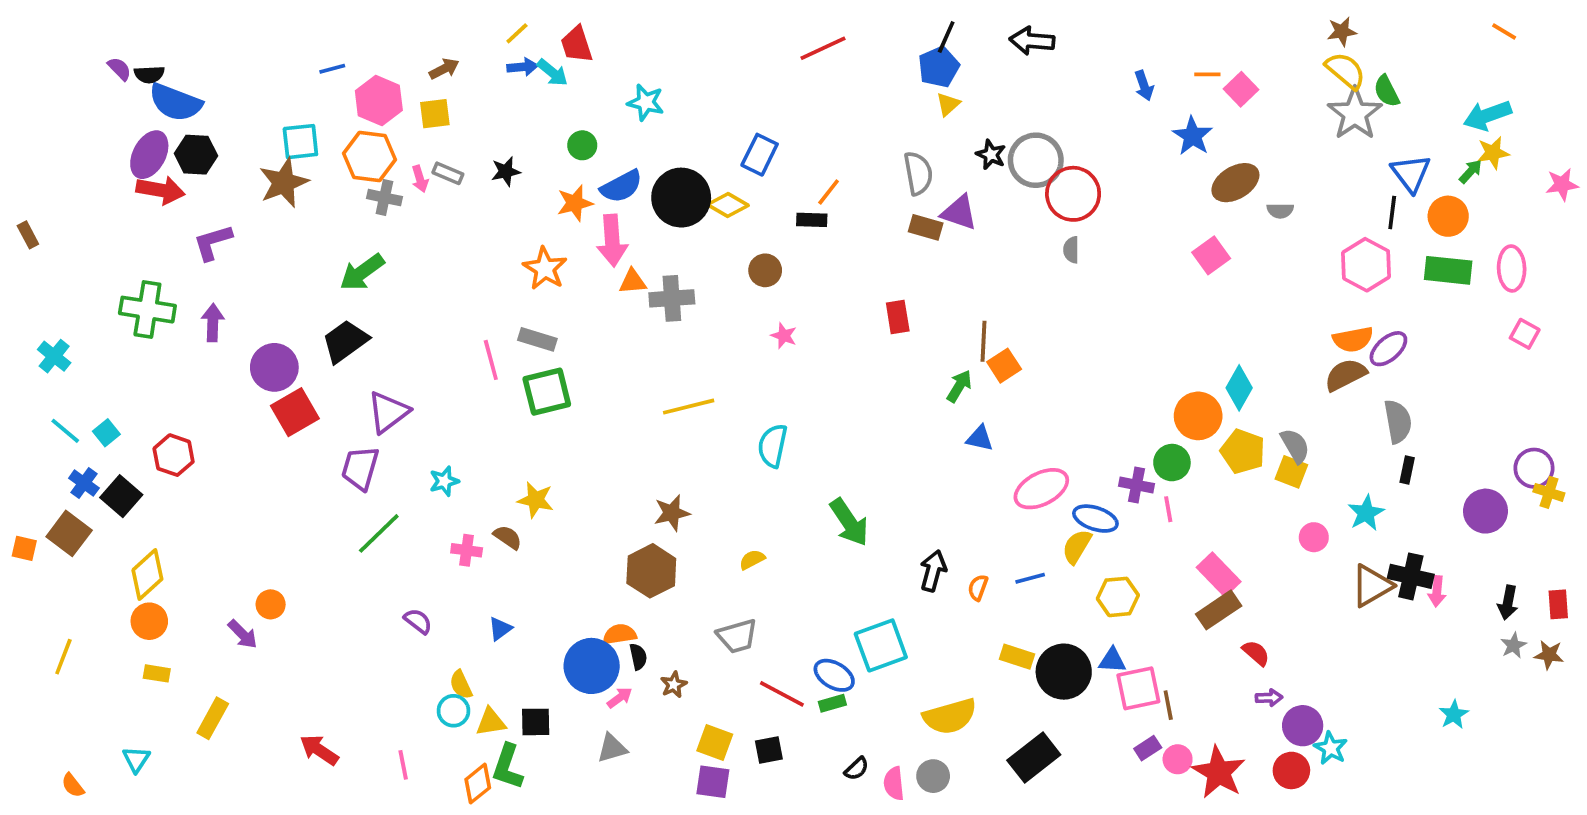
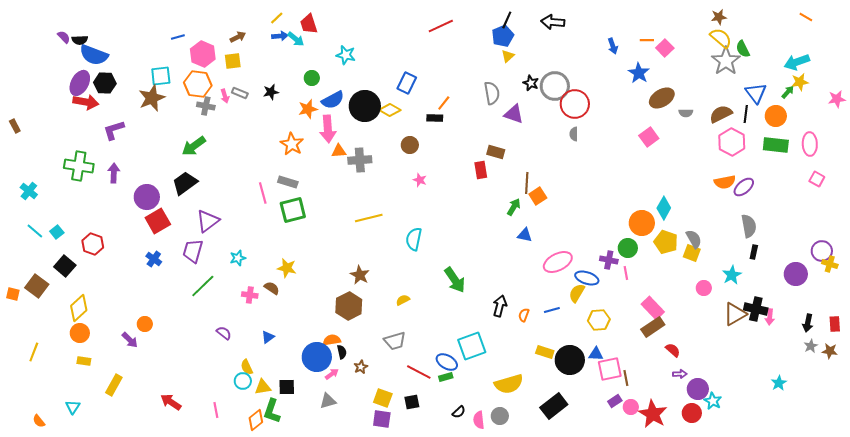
brown rectangle: (926, 227) -> (496, 152), moved
brown semicircle: (1346, 375) -> (721, 114), moved
blue cross: (84, 483) -> (154, 259), moved
brown star: (672, 513) -> (360, 275), turned -30

